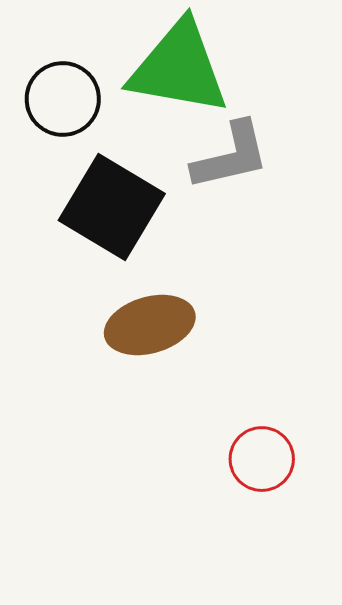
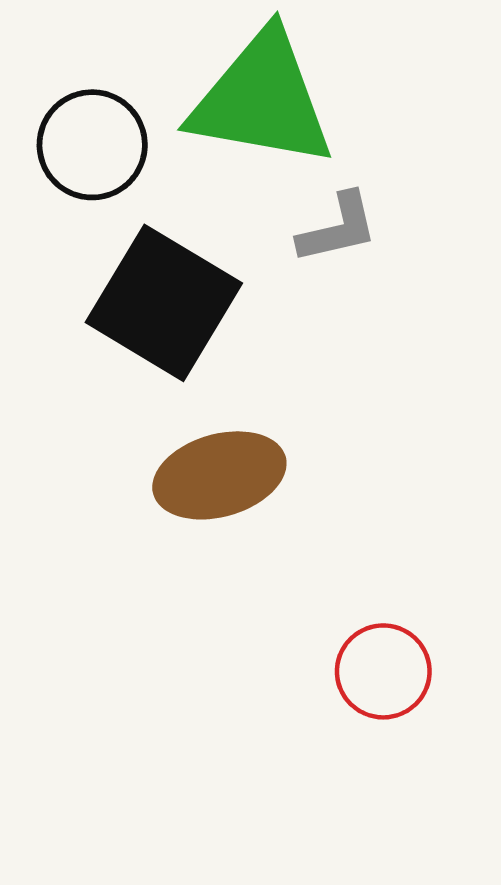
gray L-shape: (231, 156) -> (338, 228), size x0.7

